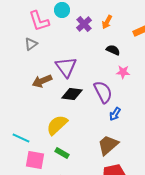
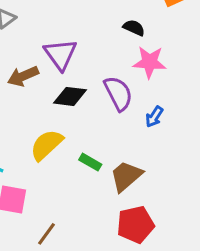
pink star: (123, 72) -> (150, 62), size x1.5
blue arrow: (115, 114) -> (154, 117), moved
green rectangle: (62, 153) -> (90, 162), moved

